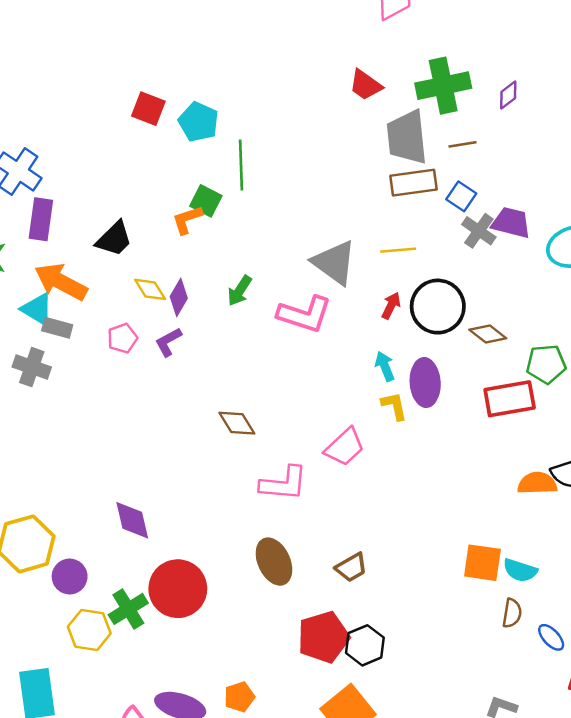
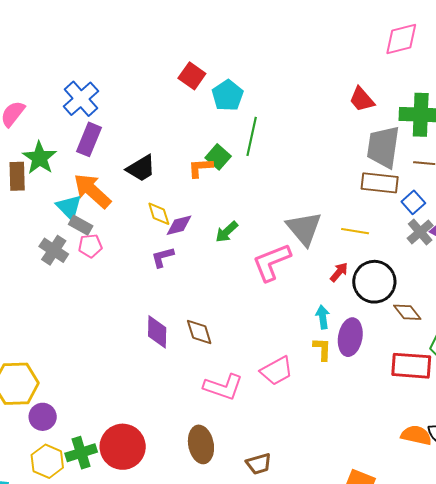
purple diamond: (179, 297) -> (179, 225), turned 32
pink L-shape: (305, 314) -> (272, 262), turned 126
pink pentagon: (122, 338) -> (90, 246), moved
purple diamond: (132, 520) -> (157, 332), moved

